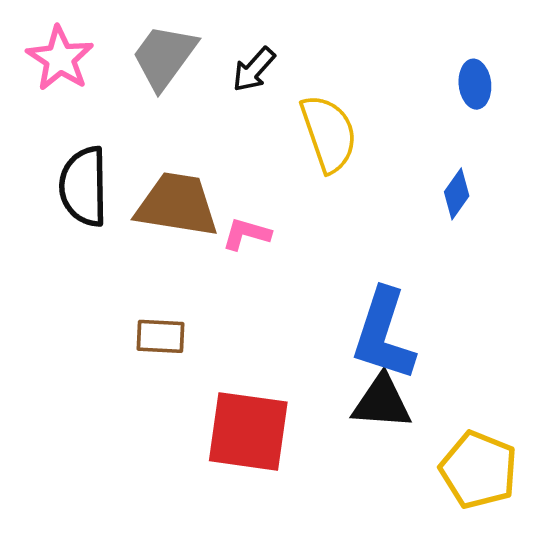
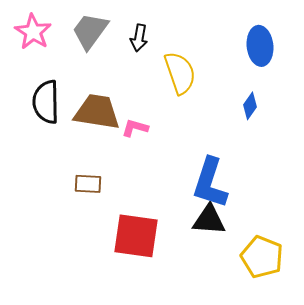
black arrow: (254, 69) -> (139, 38), turned -32
blue ellipse: (475, 84) -> (260, 46), size x1.5

